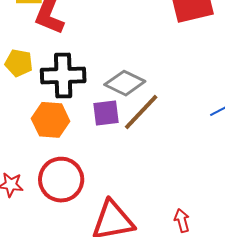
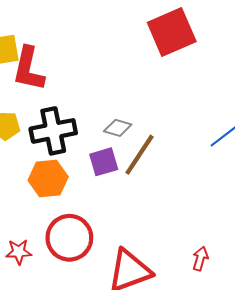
gray diamond: (125, 83) -> (118, 128), size x0.7
red arrow: (182, 221) -> (200, 259), turned 40

